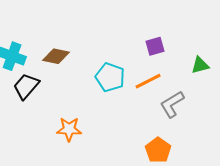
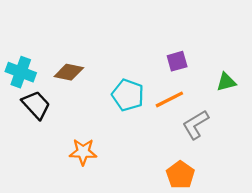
black trapezoid: (26, 86) -> (36, 105), turned 96

